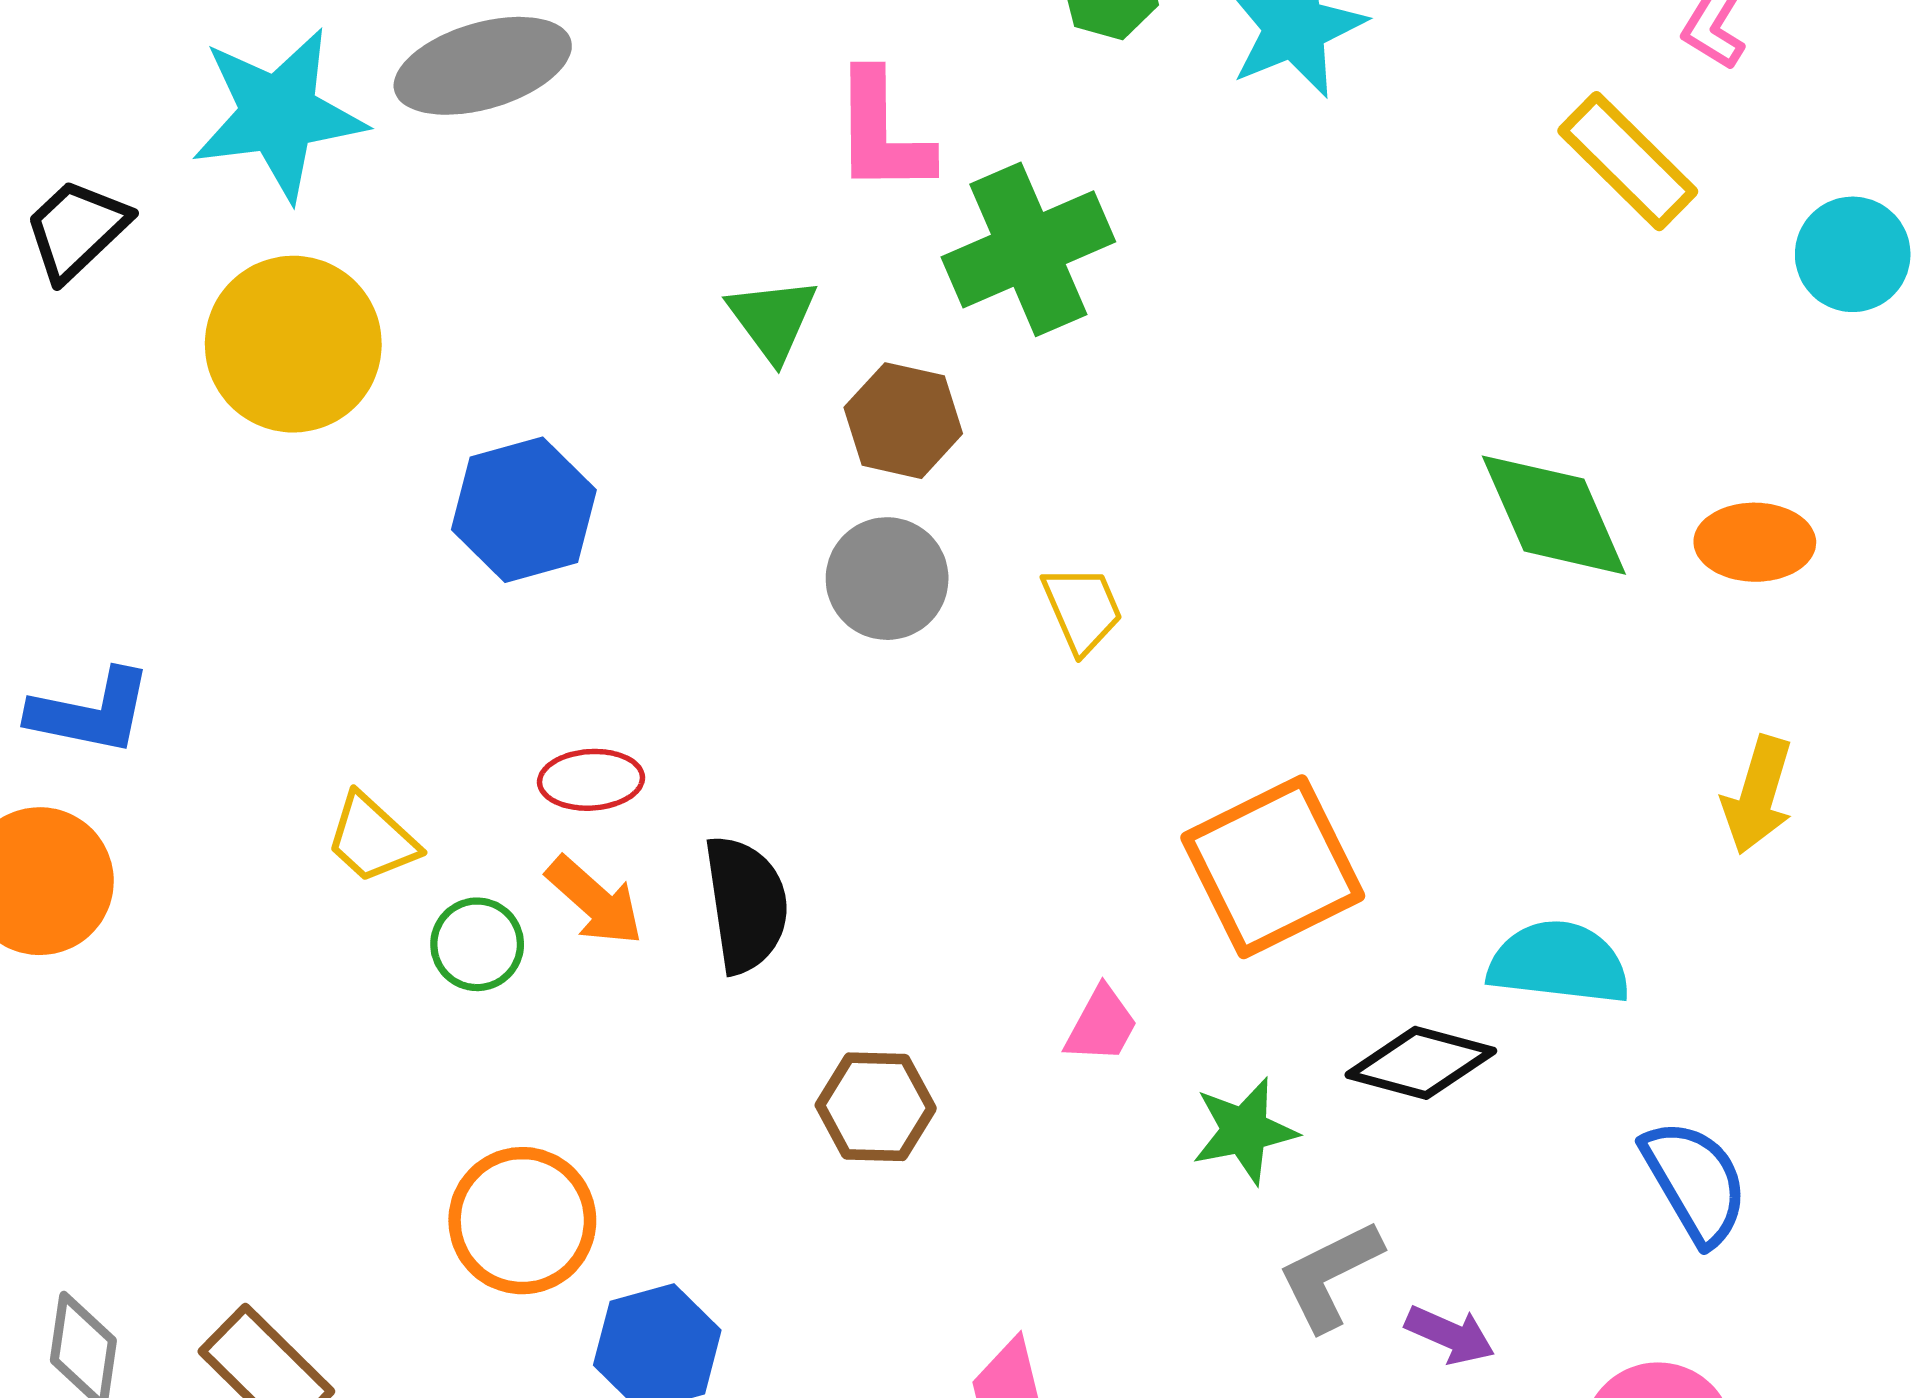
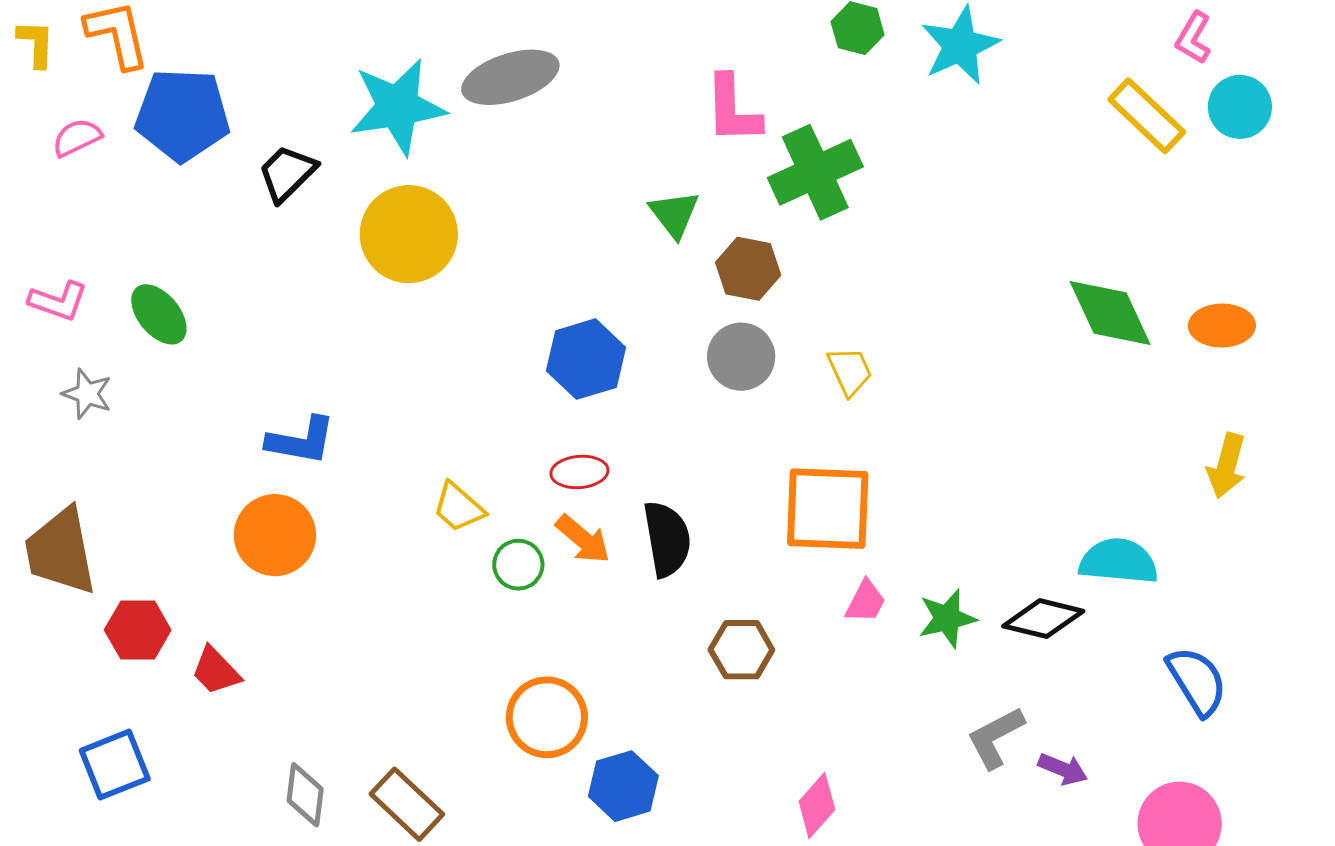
cyan circle: (1853, 254) -> (1240, 107), moved
blue hexagon: (524, 510) -> (586, 359), moved
orange square: (1273, 867) -> (828, 509), moved, turned 30
green star: (1245, 1131) -> (947, 618), moved

